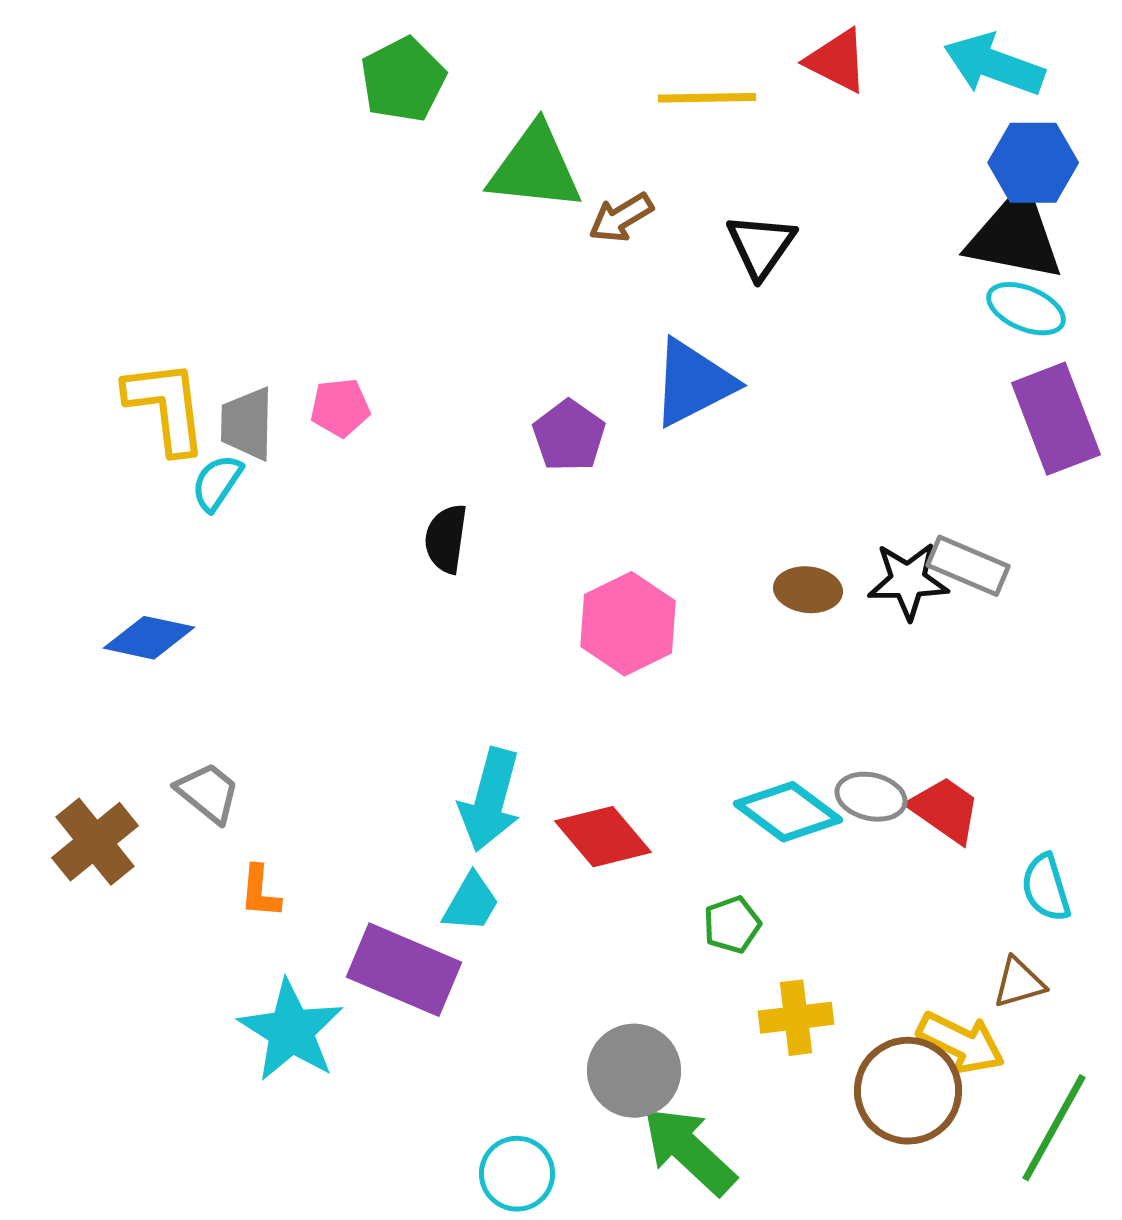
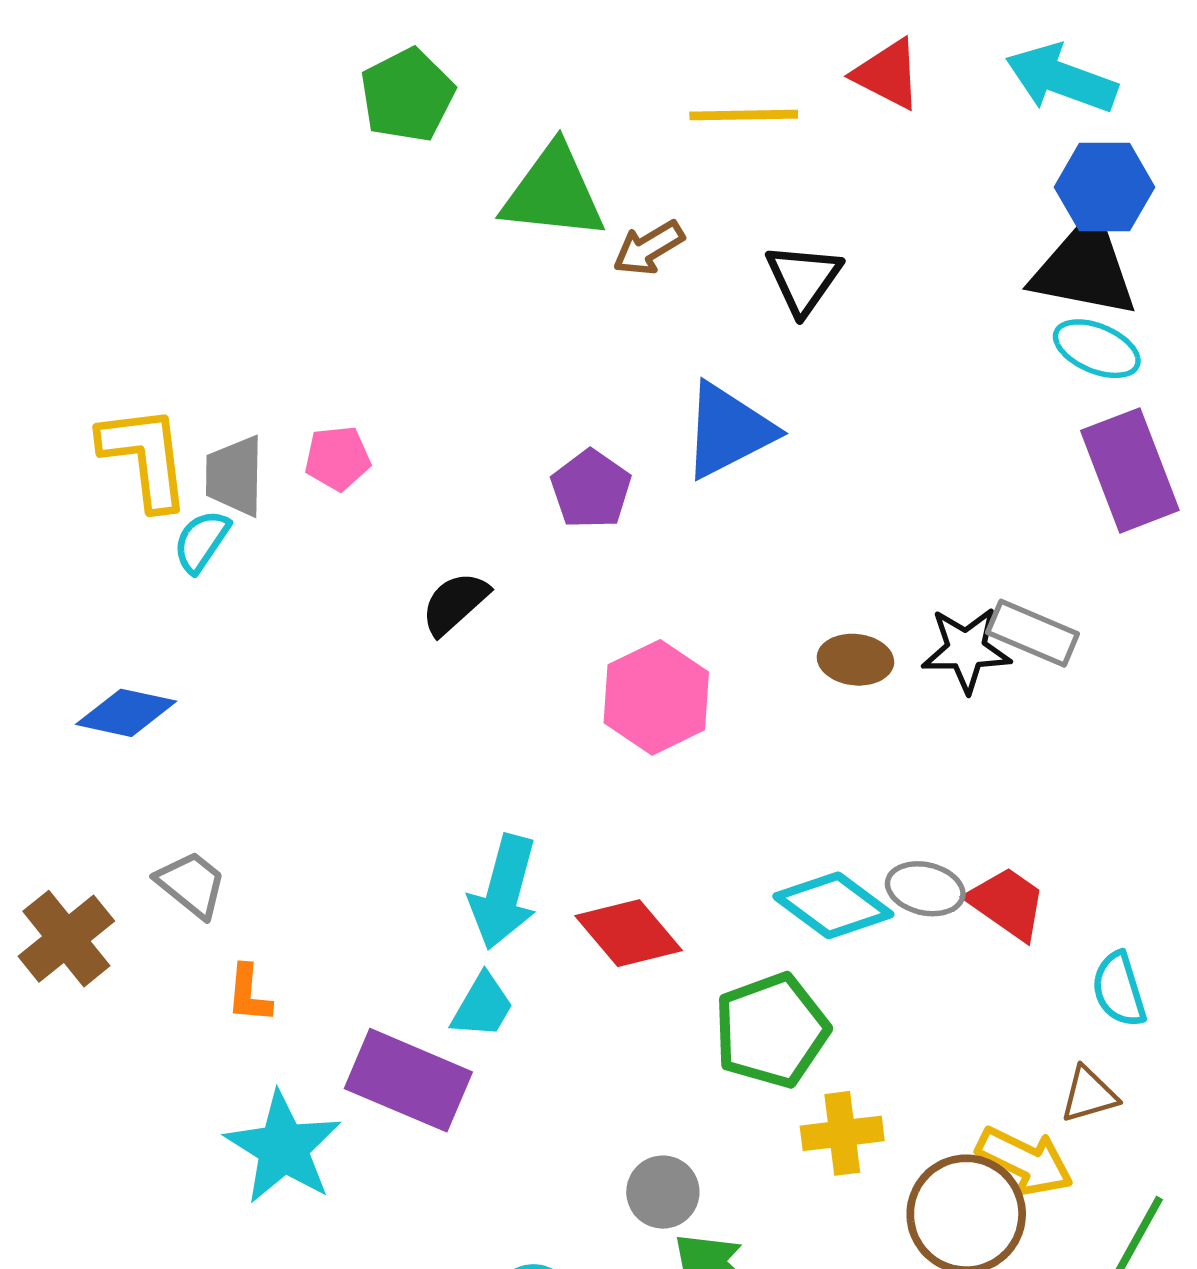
black semicircle: (446, 539) -> (455, 603), turned 40
green pentagon: (732, 925) -> (771, 1030), size x1.8
gray circle: (634, 1071) -> (663, 1192), size x0.7

